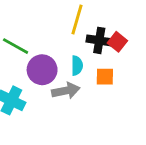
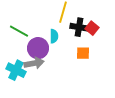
cyan semicircle: (77, 66) -> (54, 36), moved
gray arrow: (66, 91) -> (34, 63), moved

